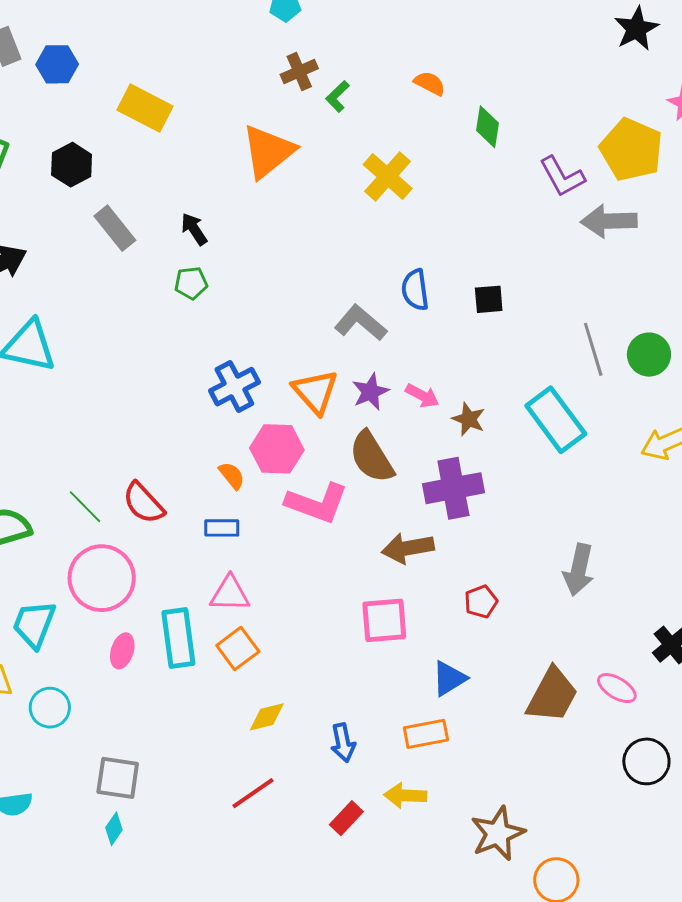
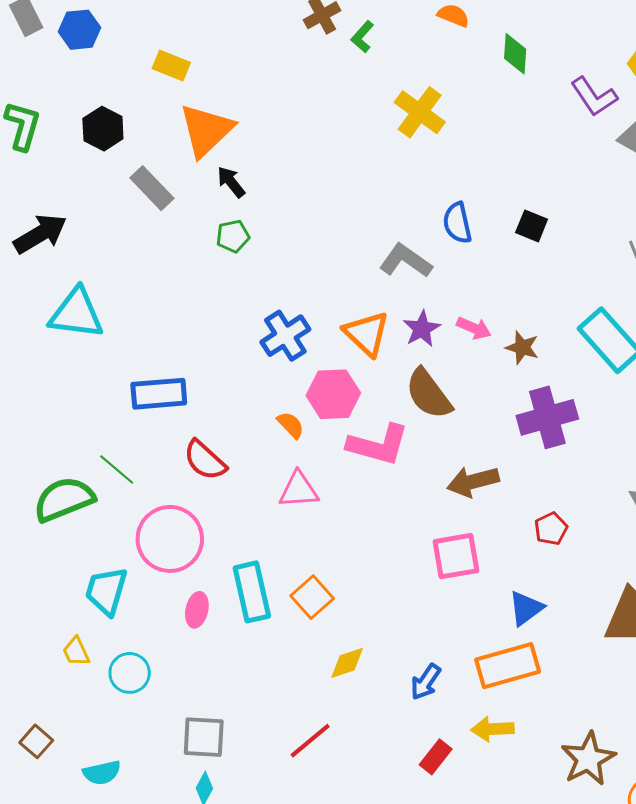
yellow rectangle: (145, 108) -> (171, 65), size x0.7
orange triangle: (268, 151) -> (206, 130), moved
black square: (489, 299) -> (532, 226), turned 32
purple cross: (453, 488) -> (547, 417), moved
green line: (85, 507) -> (117, 469), moved
blue rectangle: (222, 528) -> (159, 394), moved, size x1.6
pink triangle: (230, 594) -> (299, 490), moved
orange rectangle: (426, 734) -> (508, 666), size x1.4
blue arrow: (343, 743) -> (426, 682), turned 51
red line: (253, 793) -> (310, 741), moved

